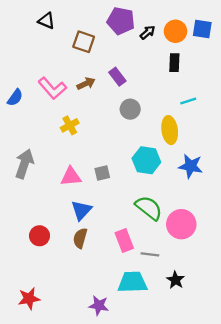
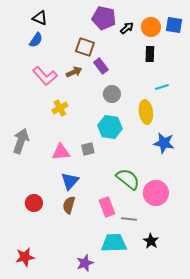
brown square: (84, 42) -> (85, 47), moved
blue semicircle: (15, 98) -> (36, 40), moved
cyan hexagon: (146, 160) -> (110, 127), moved
purple star: (99, 306) -> (85, 263), turned -30

